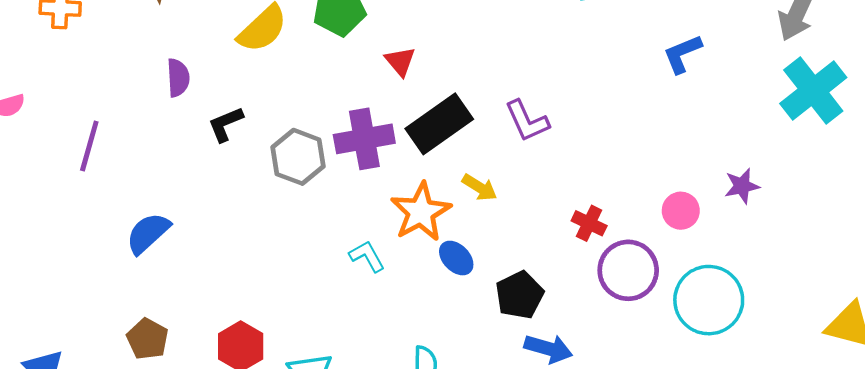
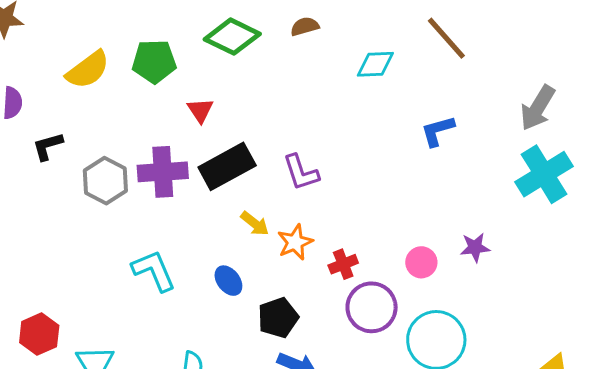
orange star: (421, 212) -> (295, 242), moved, size x0.7
red cross: (589, 223) -> (343, 264), turned 36
cyan L-shape: (367, 256) -> (154, 271), size x1.5

